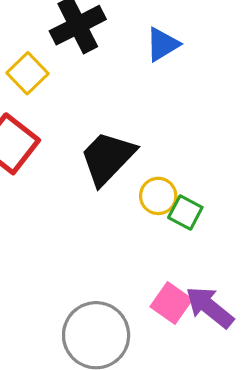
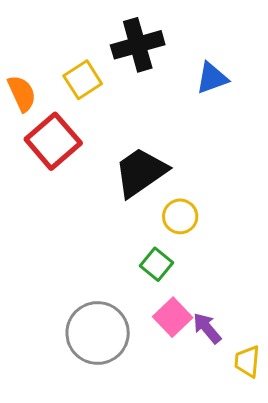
green square: (185, 213) -> (156, 264), moved
purple arrow: (210, 307) -> (207, 328), size x0.7

